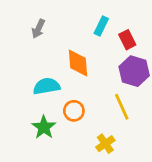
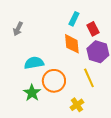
gray arrow: (38, 29) -> (18, 29), moved
orange diamond: (78, 63) -> (72, 44), moved
orange circle: (74, 111) -> (54, 81), size x1.5

